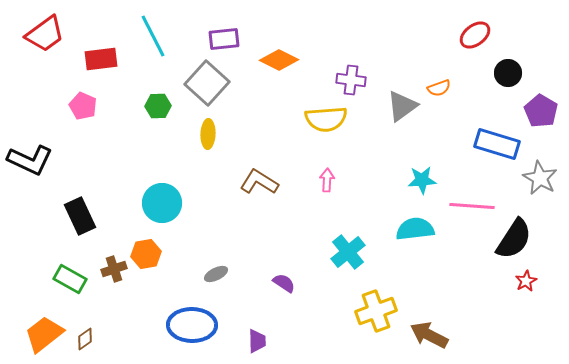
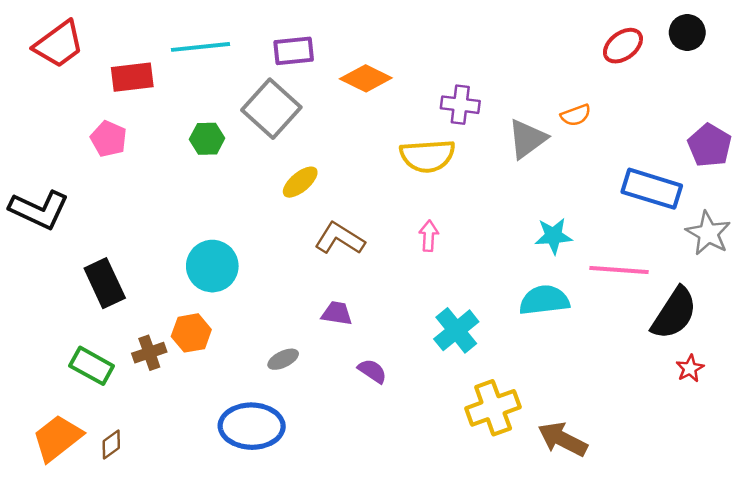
cyan line: (153, 36) -> (200, 47), turned -69
black circle: (508, 73) -> (687, 33), moved
yellow ellipse: (208, 134) -> (300, 182), moved, turned 48
purple trapezoid: (257, 341) -> (337, 313), moved, turned -80

